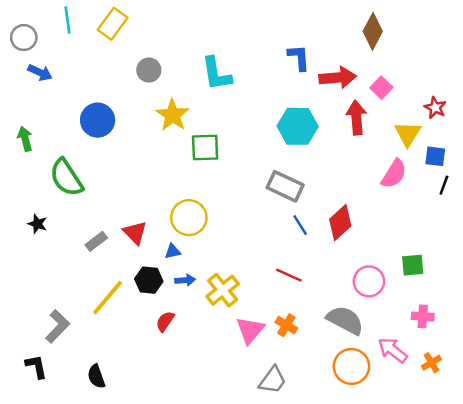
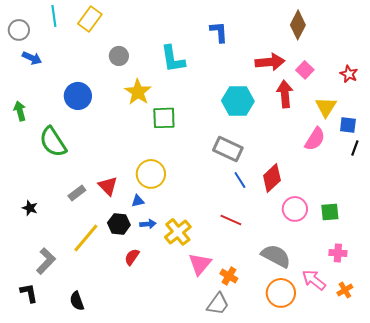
blue L-shape: (299, 58) -> (219, 32), moved
red star: (435, 108) -> (349, 74), moved
black star: (38, 224) -> (30, 208), moved
pink circle: (369, 281) -> (295, 209), moved
orange cross: (286, 325) -> (229, 276), moved

